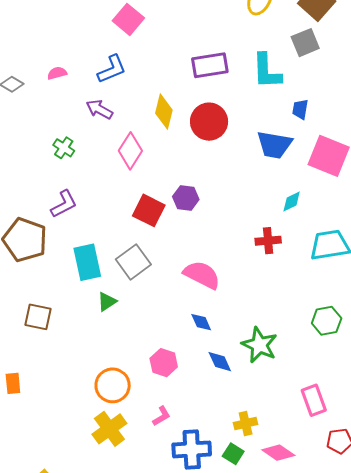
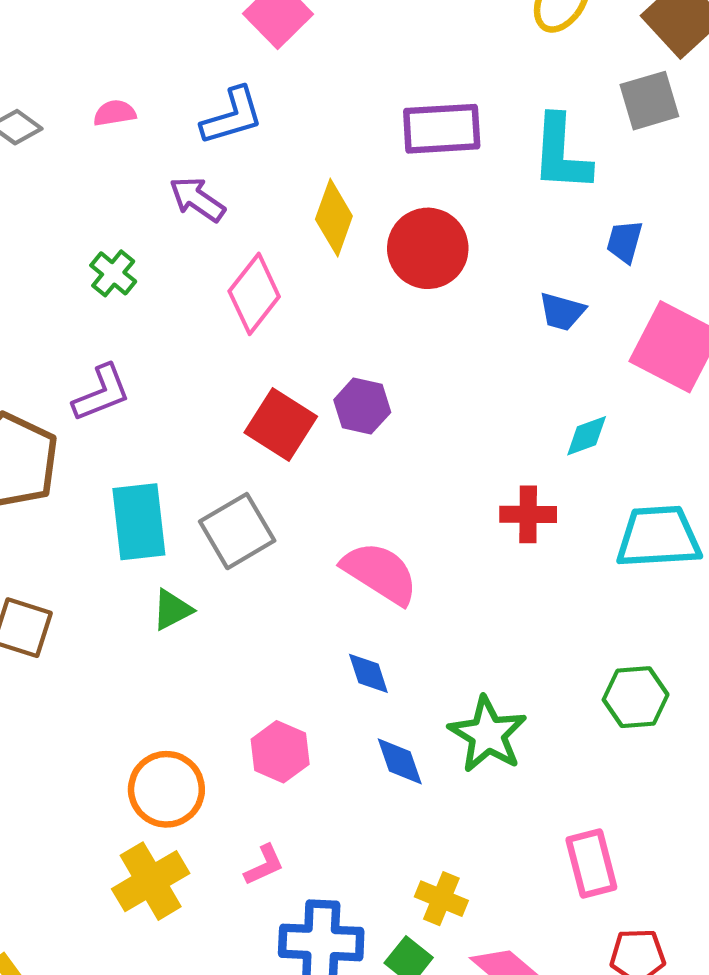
blue trapezoid: (274, 145) -> (562, 312), size x0.6
yellow cross: (246, 423) -> (441, 899), turned 30

